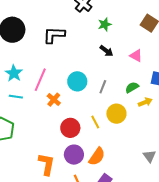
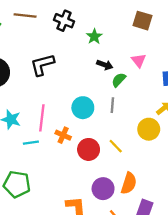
pink triangle: (136, 56) -> (139, 60), turned 40
green semicircle: (132, 87) -> (119, 80), moved
cyan line: (16, 97) -> (31, 143), moved
yellow circle: (116, 114) -> (149, 129), moved
red circle: (70, 128) -> (89, 149), moved

